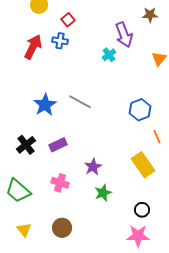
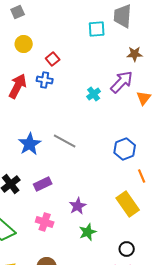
purple arrow: (124, 35) -> (122, 82), moved, turned -115

